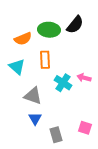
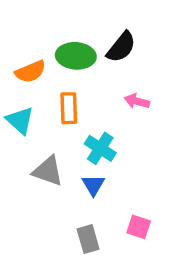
pink arrow: (84, 78) -> (137, 101), moved
blue triangle: (35, 119) -> (93, 185), moved

